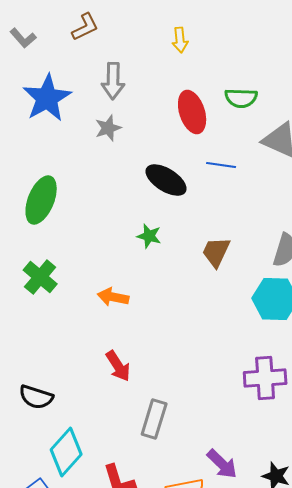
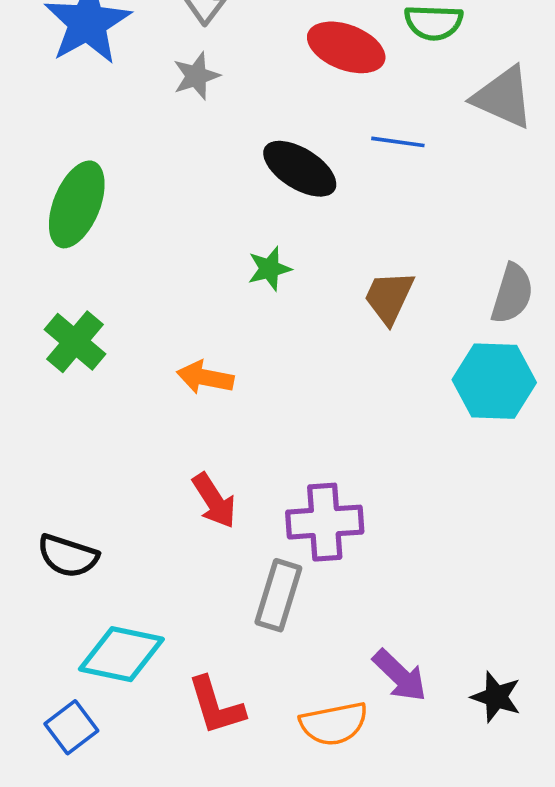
red ellipse: (192, 112) -> (346, 47), turned -51
green star: (149, 236) -> (269, 269), turned -30
purple cross: (265, 378) -> (325, 522), moved
cyan diamond: (66, 452) -> (121, 654), turned 60

